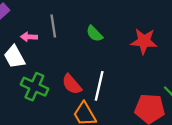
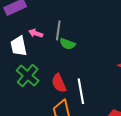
green semicircle: (94, 34) -> (67, 44), moved, turned -42
white line: (99, 86) -> (81, 91), turned -40

